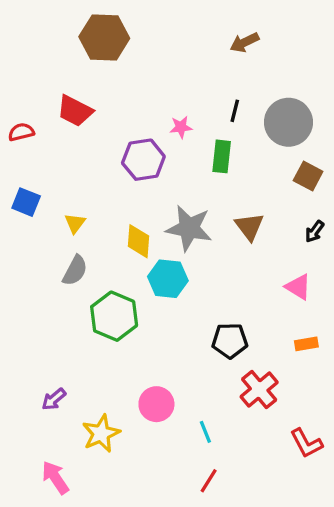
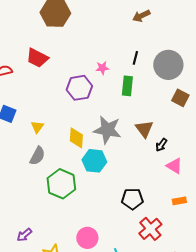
black arrow: (315, 231) -> (161, 145), moved

